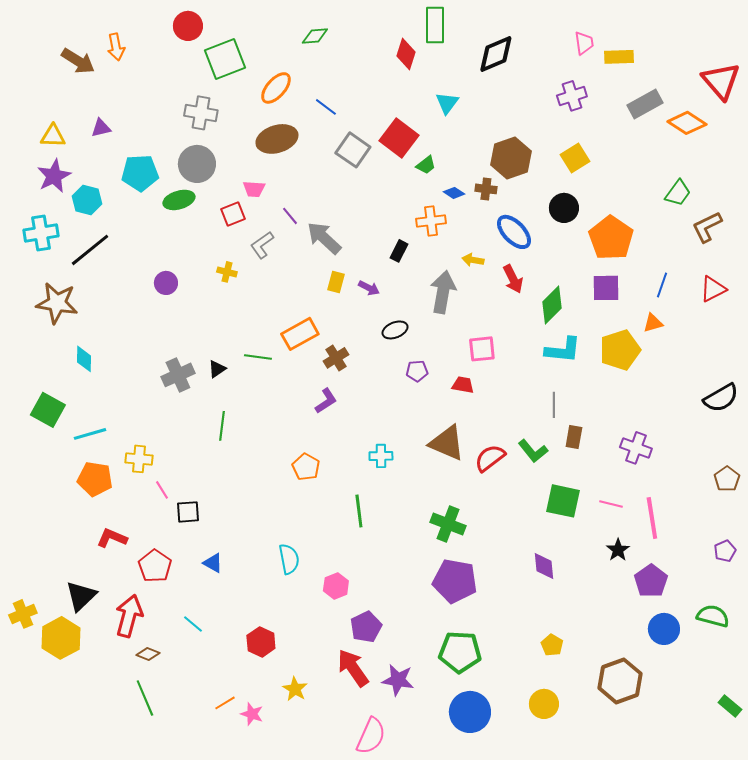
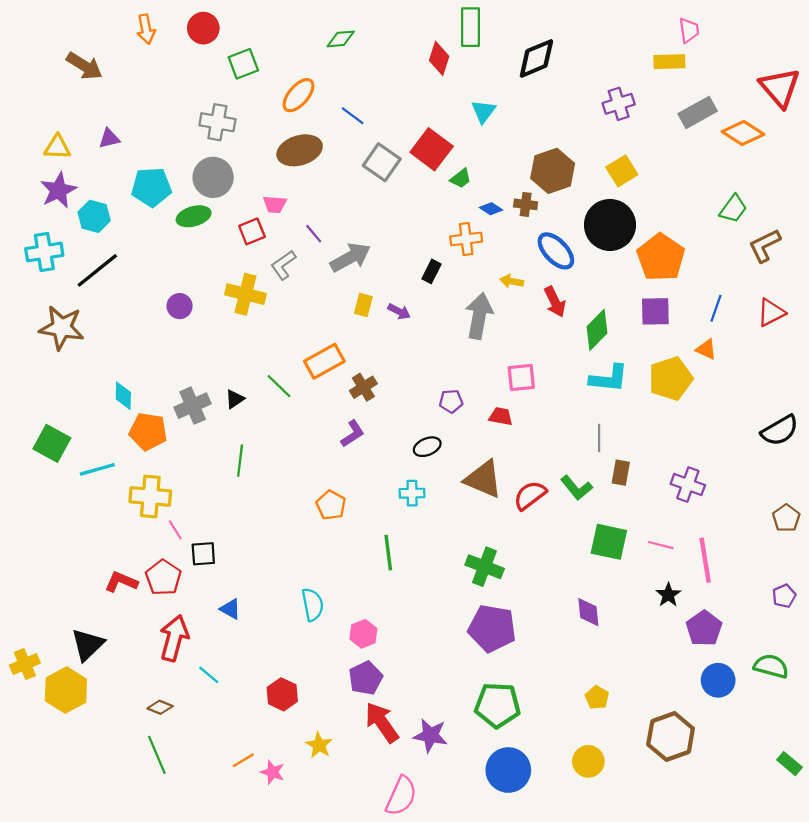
pink trapezoid: (584, 43) -> (689, 30), moved
orange arrow: (116, 47) -> (146, 29), moved
green square: (225, 59) -> (243, 64), size x0.7
black circle: (564, 208) -> (610, 225), size x1.6
gray arrow: (324, 238) -> (350, 257), turned 108
yellow cross: (227, 272) -> (245, 294), size x1.8
orange triangle: (653, 323) -> (706, 349), turned 40
black ellipse: (395, 330) -> (427, 447), moved
green line: (258, 357) -> (279, 386), turned 36
cyan diamond: (84, 359) -> (123, 396), moved
yellow cross: (139, 459) -> (150, 496), size x1.4
orange pentagon: (95, 479) -> (148, 432), moved
red pentagon: (155, 566) -> (163, 578), moved
red arrow: (129, 616) -> (174, 638), moved
purple pentagon: (366, 627) -> (366, 678), moved

